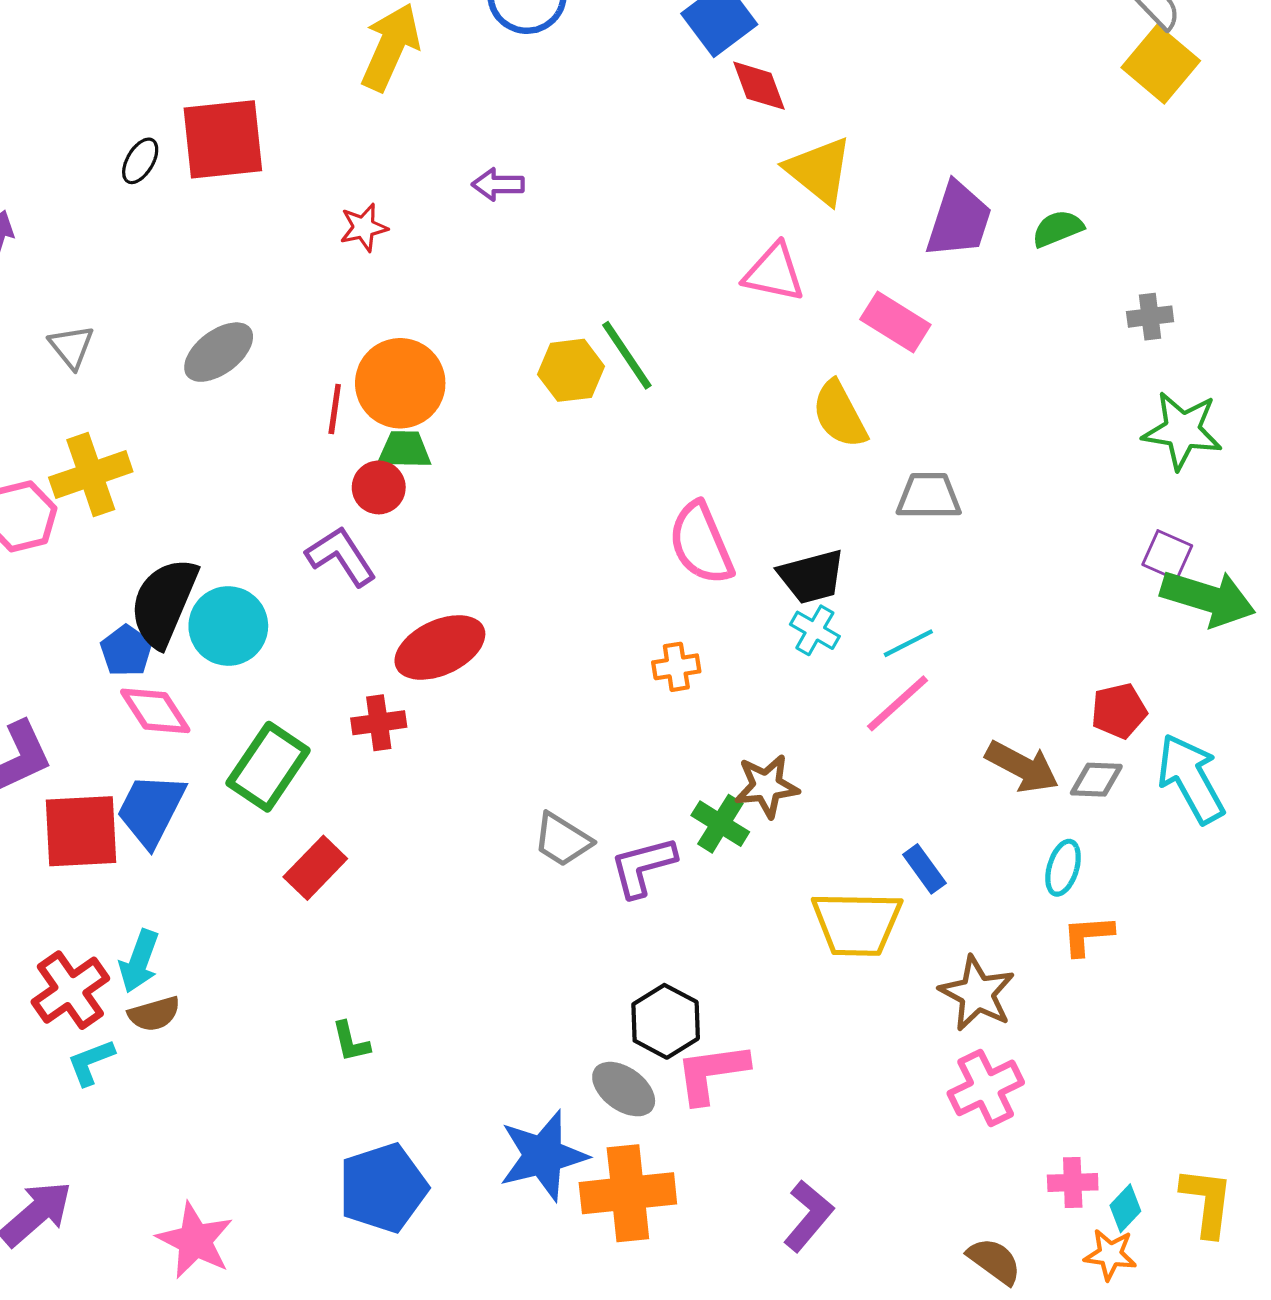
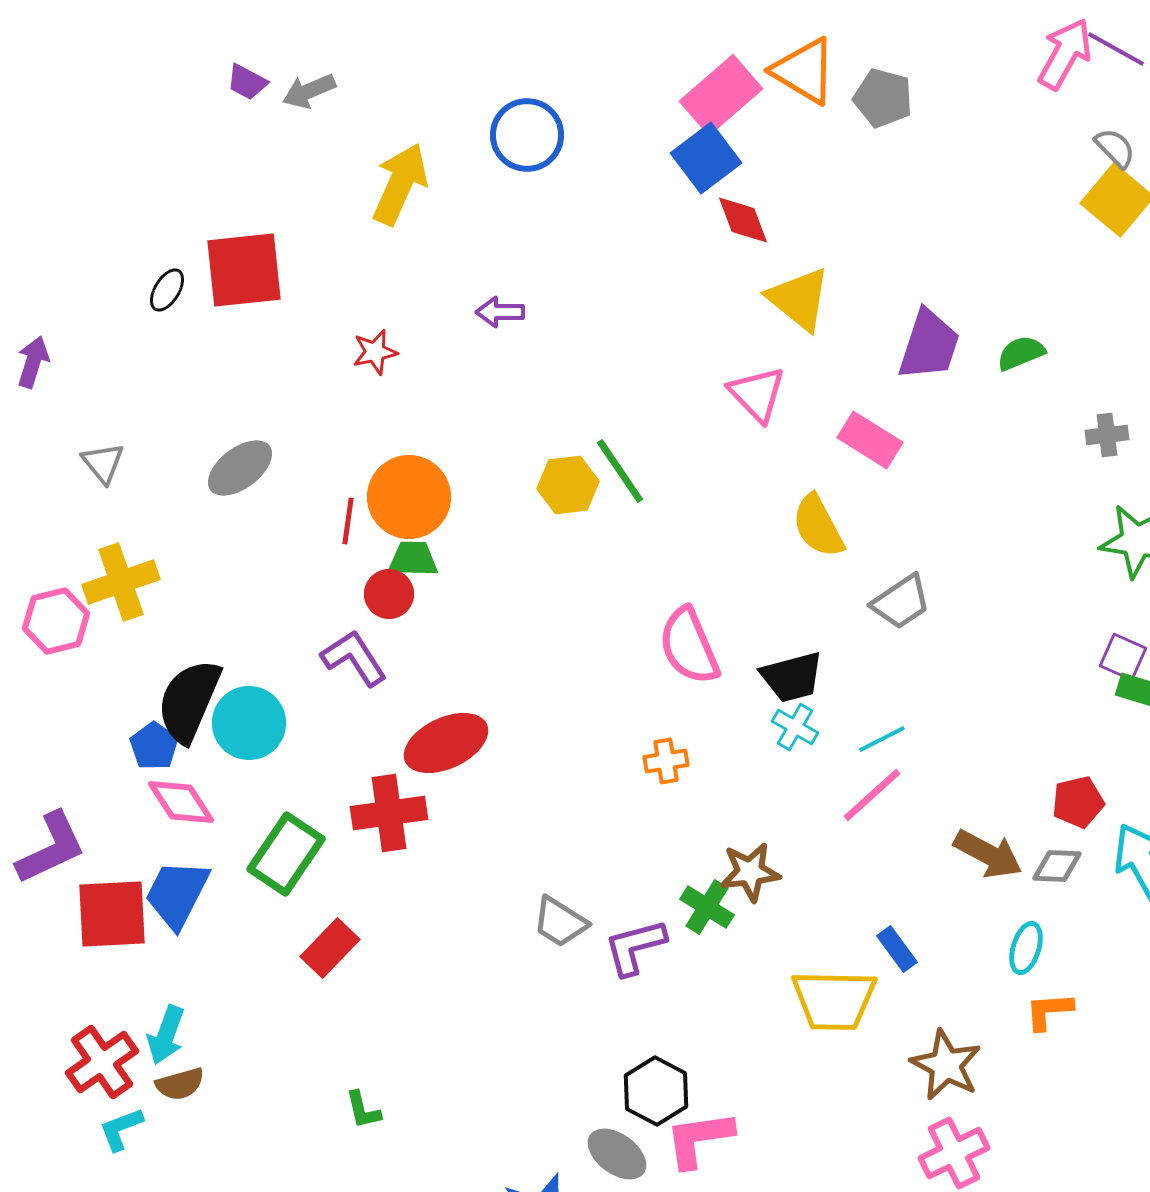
pink triangle: (774, 273) -> (757, 394), turned 34
gray trapezoid: (929, 496) -> (901, 602), turned 146
red cross: (379, 723) -> (389, 813), size x1.5

